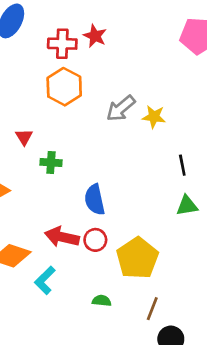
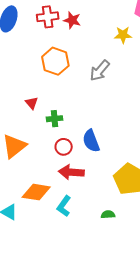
red cross: (62, 44) -> (48, 17), moved
yellow star: (154, 117) -> (123, 35), moved
red circle: (95, 240) -> (64, 147), moved

